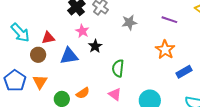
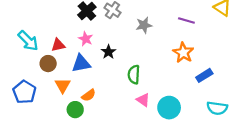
pink star: (82, 31) -> (86, 39), moved
orange triangle: (40, 82) -> (63, 85), moved
orange semicircle: (83, 93) -> (89, 95), moved
pink triangle: (115, 94) -> (143, 100), moved

